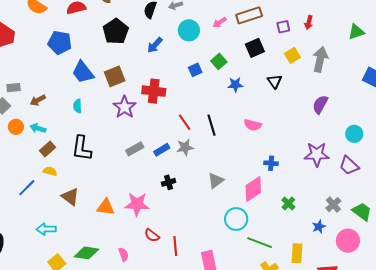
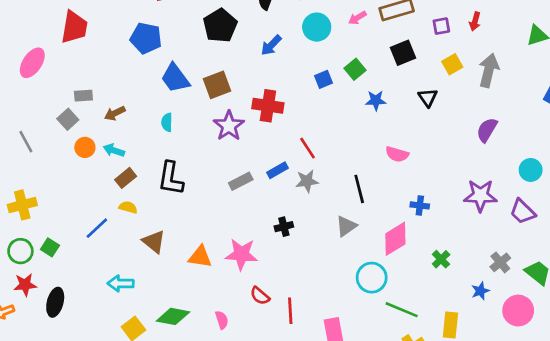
black line: (211, 125) -> (359, 189), moved
blue rectangle: (162, 150) -> (277, 170), moved

